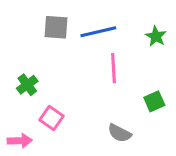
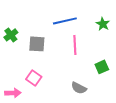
gray square: (56, 27) -> (37, 44), moved
green cross: (27, 85) -> (11, 35), moved

